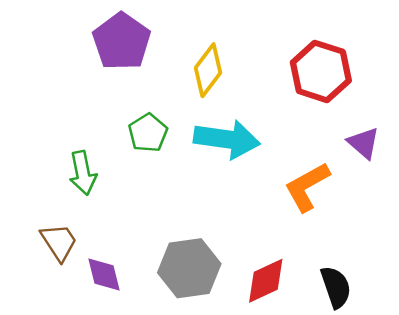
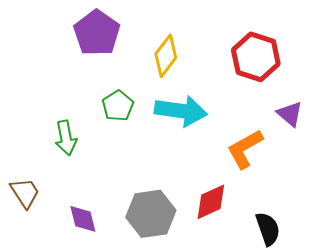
brown trapezoid: (59, 242) -> (25, 193), moved
red diamond: (266, 281) -> (211, 202), moved

